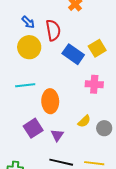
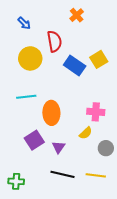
blue arrow: (28, 22) -> (24, 23), moved
pink cross: (94, 84) -> (96, 112), moved
gray circle: (104, 128) -> (106, 148), moved

